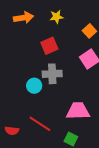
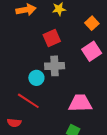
red line: (40, 124) -> (28, 101), moved

